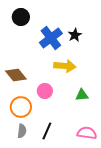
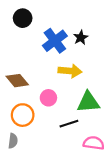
green triangle: (82, 95) -> (88, 102), size x1.6
gray semicircle: (22, 131) -> (13, 141), moved
black line: (47, 131) -> (69, 124), moved, turned 48

